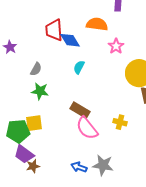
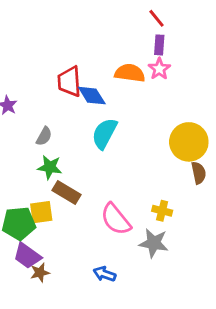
pink star: (116, 46) -> (159, 69), moved
cyan semicircle: (79, 67) -> (104, 133), size x1.6
brown rectangle: (80, 110) -> (67, 192), moved
gray star: (103, 165) -> (154, 243), moved

